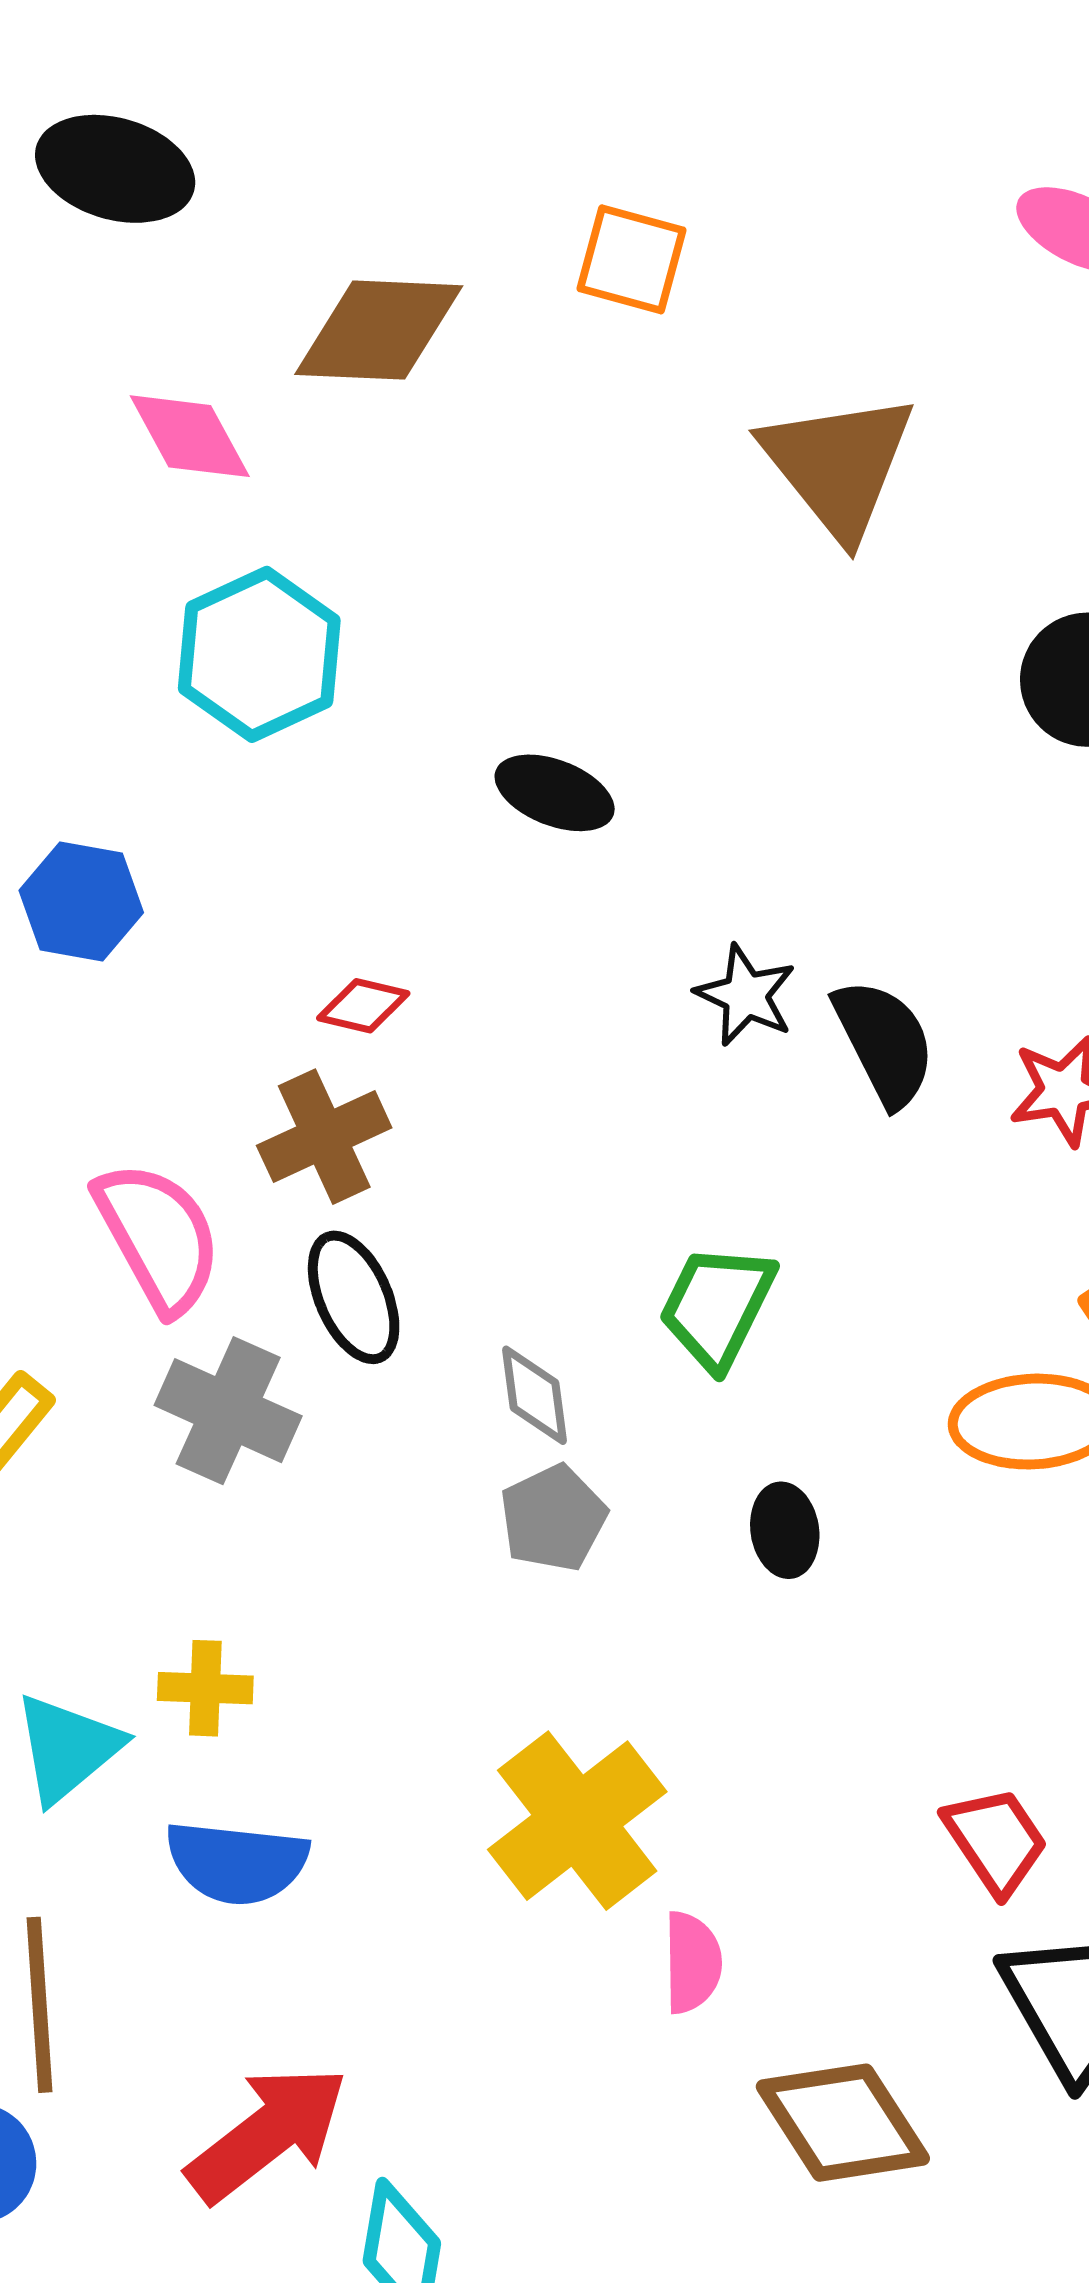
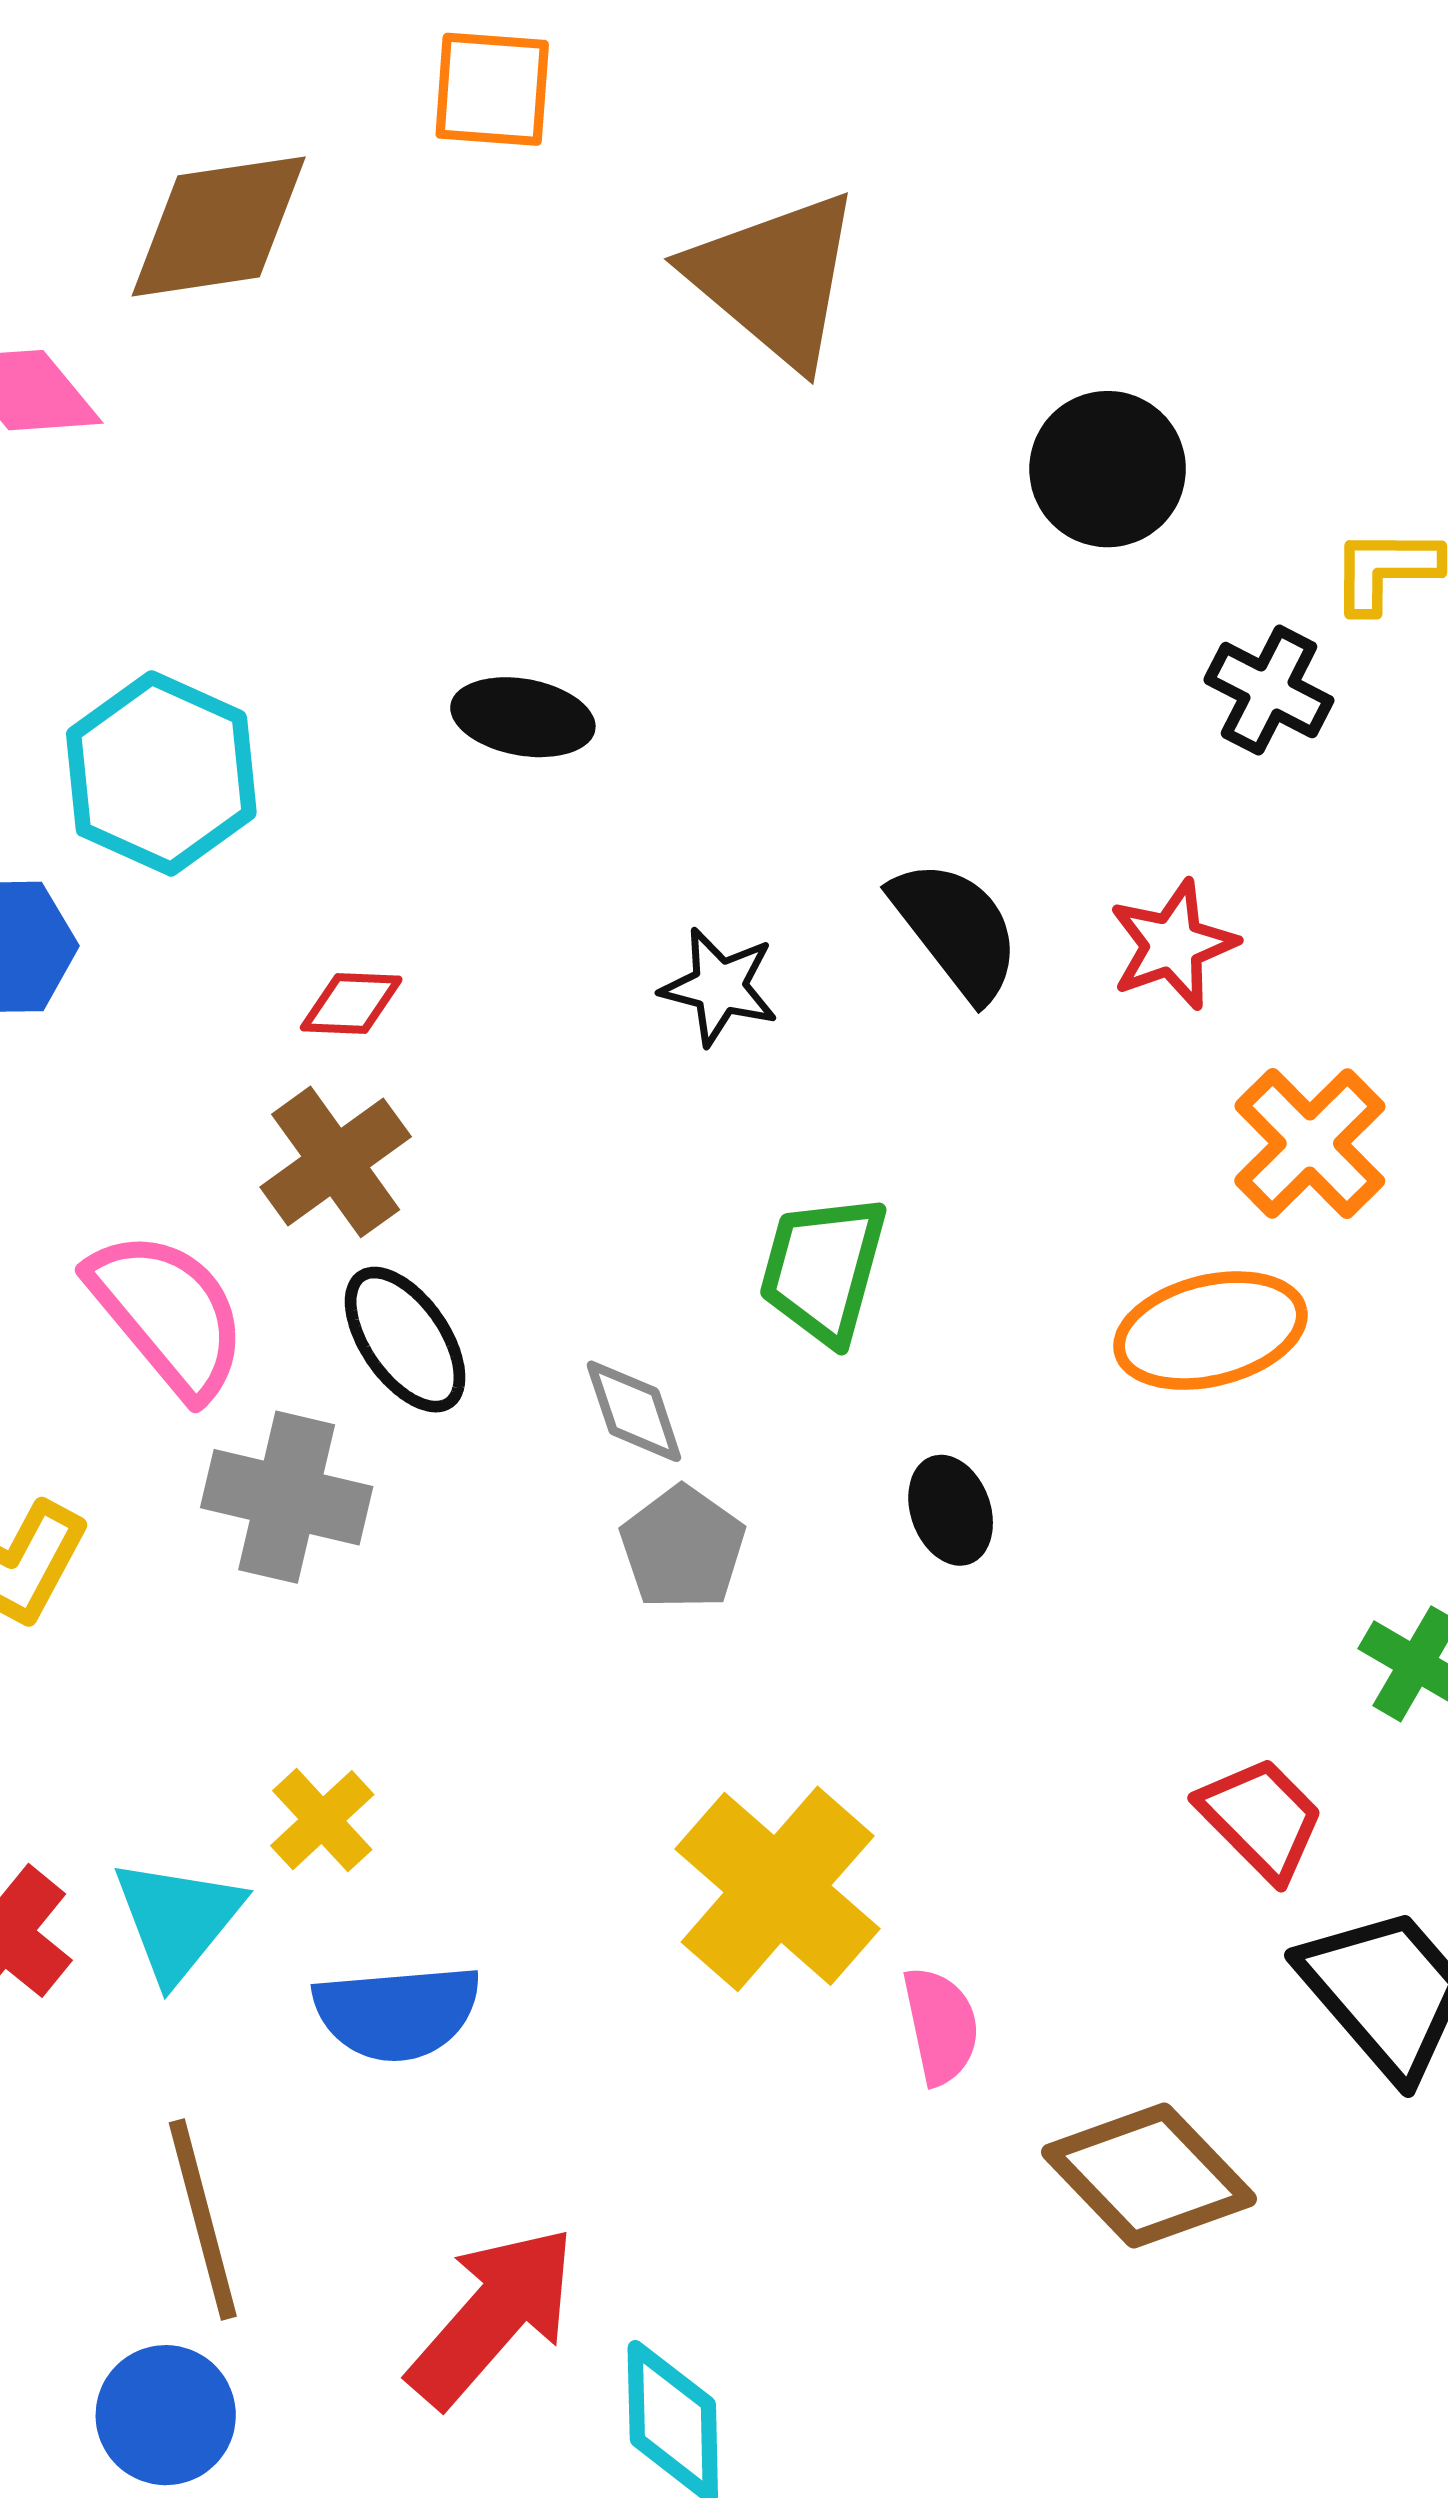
cyan hexagon: (259, 654) -> (161, 773), moved
black star: (746, 995) -> (719, 987), moved
yellow cross: (205, 1688) -> (322, 1820), turned -34

